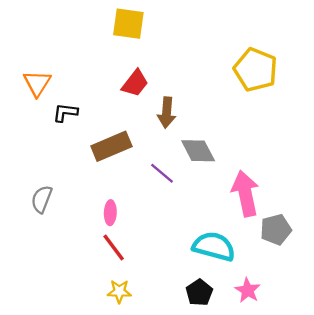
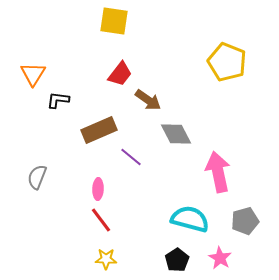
brown arrow: (167, 112) -> (148, 100), turned -60
purple line: (162, 173) -> (131, 157), moved
gray pentagon: (276, 230) -> (245, 221), moved

